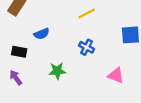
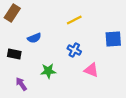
pink triangle: (116, 75) -> (91, 70), moved
purple arrow: (16, 78) -> (21, 84), moved

